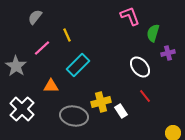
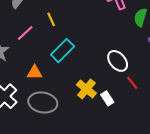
white ellipse: (140, 67) -> (118, 61), moved
yellow cross: (101, 102) -> (86, 89), turned -36
gray ellipse: (74, 116) -> (43, 102), moved

